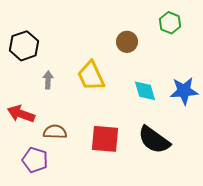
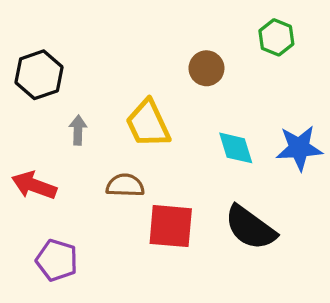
brown semicircle: (55, 132) -> (125, 185), moved

